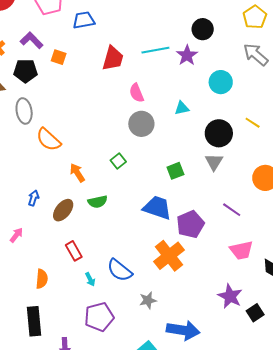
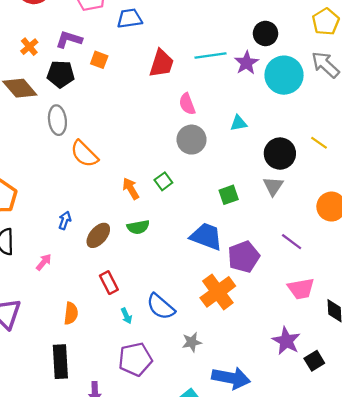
purple L-shape: (32, 40) -> (69, 39), turned -30
cyan circle: (221, 82) -> (284, 75), moved, size x1.4
orange arrow: (77, 173) -> (131, 189), moved

